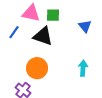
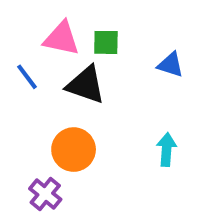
blue triangle: (85, 26) -> (171, 65), turned -32
blue line: (14, 32) -> (27, 77), turned -72

